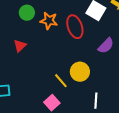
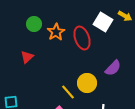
orange star: (49, 21) -> (56, 32), turned 30
purple semicircle: (106, 46) -> (113, 68), moved

